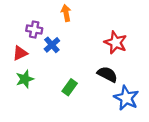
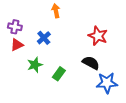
purple cross: (34, 29) -> (15, 27), moved
green star: (25, 79) -> (35, 65), moved
blue star: (126, 98) -> (107, 83), turned -30

